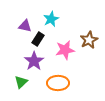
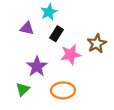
cyan star: (51, 19) -> (49, 12), moved
black rectangle: (38, 39) -> (56, 34), moved

